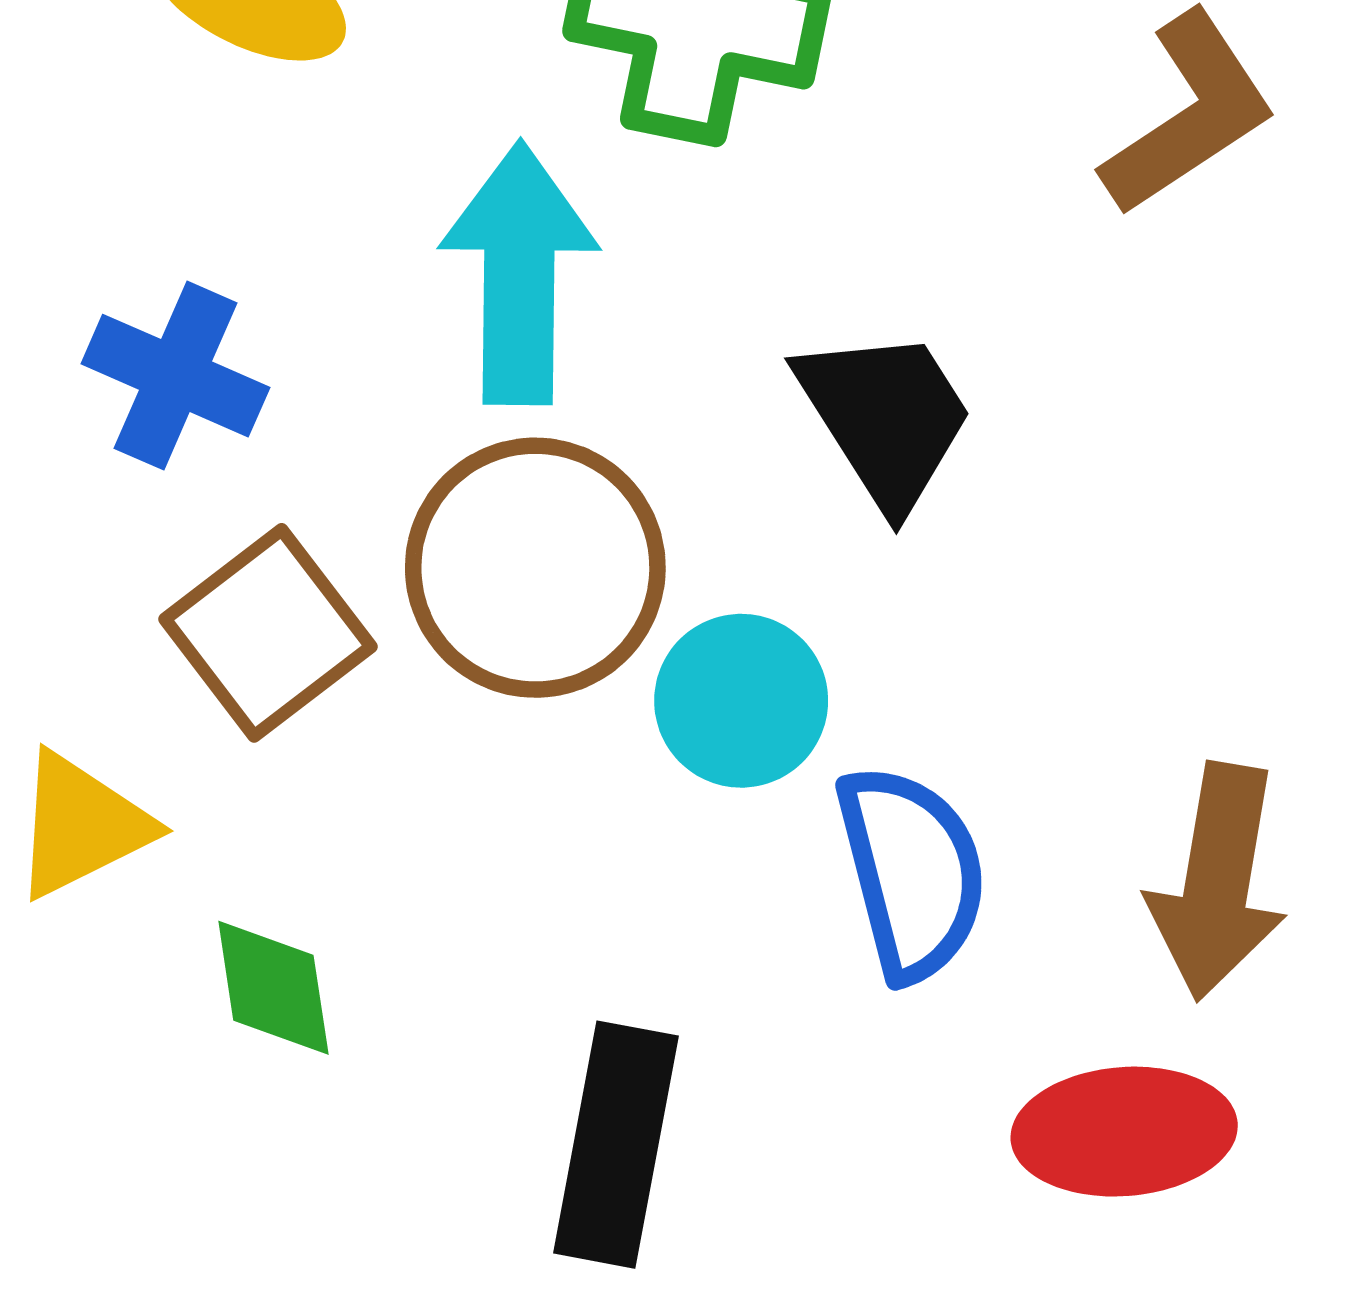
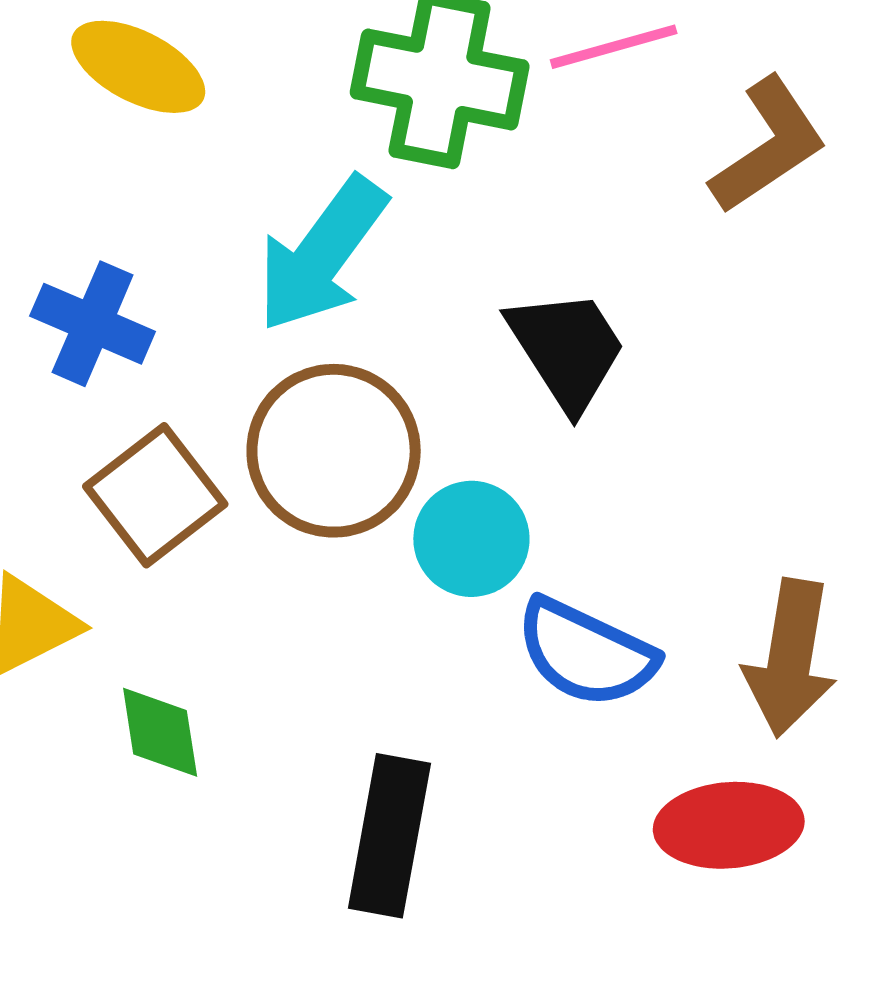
cyan arrow: (519, 273) -> (322, 254), turned -144
blue semicircle: (912, 872) -> (586, 653), turned 130

